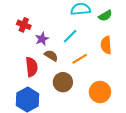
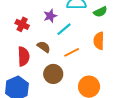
red cross: (24, 25) -> (22, 24), moved
purple star: (42, 39) -> (50, 16), moved

